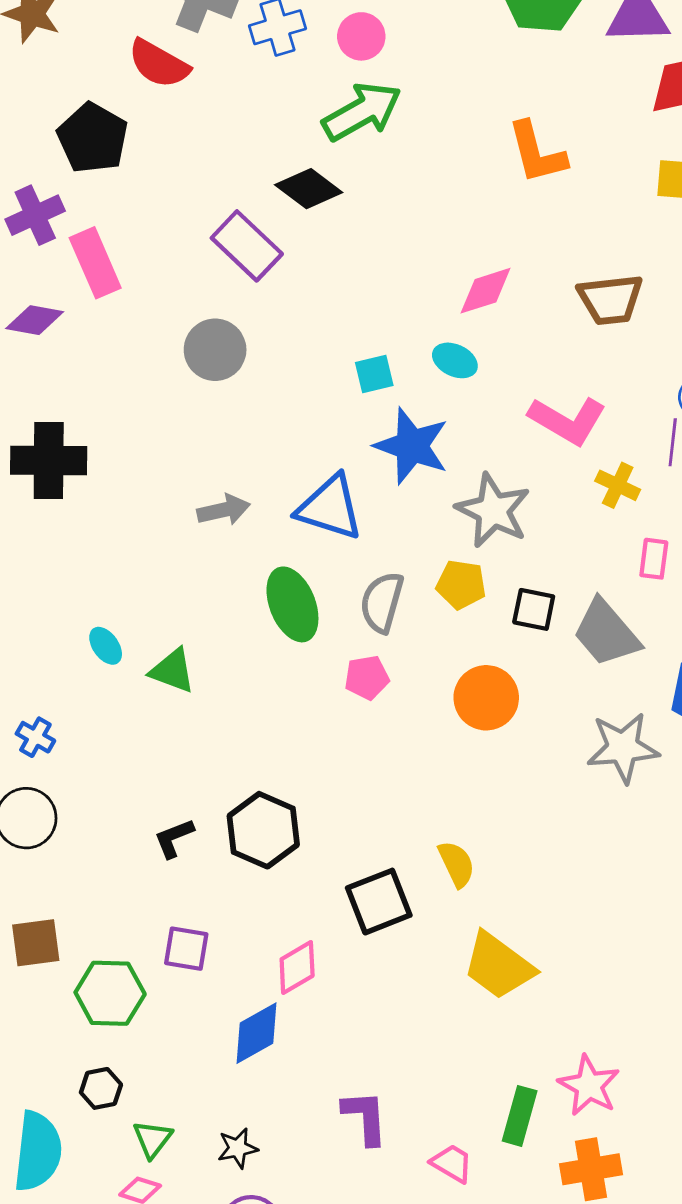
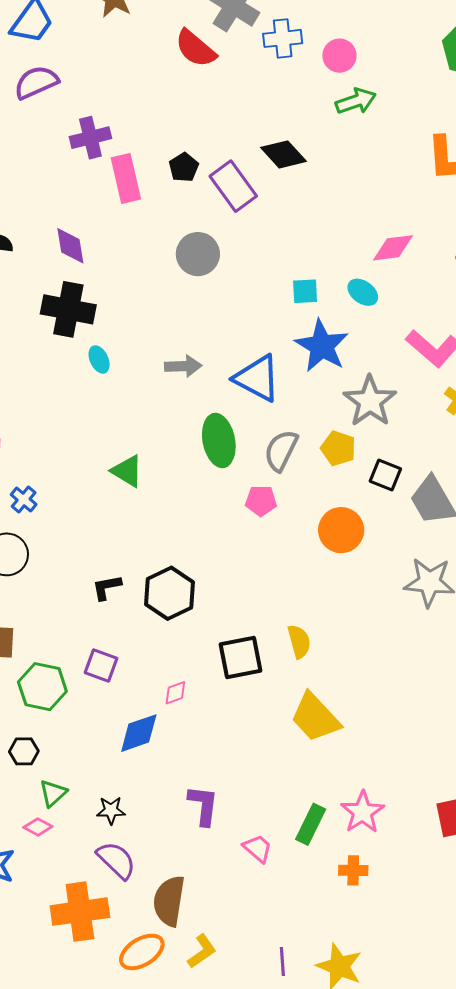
green arrow: (362, 112) -> (356, 101), moved, size x0.7
black pentagon: (93, 138) -> (184, 167), moved, size x0.6
purple diamond: (35, 320) -> (70, 246), moved, turned 60
cyan ellipse: (106, 646) -> (99, 359), moved
pink diamond: (297, 968) -> (175, 693), size x0.7
orange cross: (591, 1169) -> (353, 870), size x0.7

